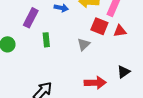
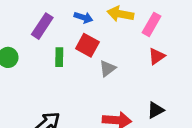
red square: (99, 26) -> (87, 45), moved
red triangle: (120, 31) -> (157, 56), turned -32

